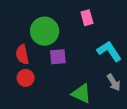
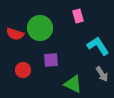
red semicircle: (22, 54) -> (15, 34), moved, turned -60
purple square: (58, 57) -> (51, 60), moved

